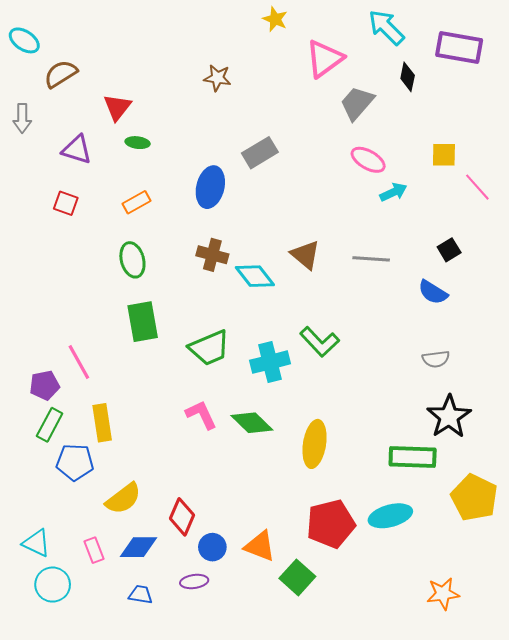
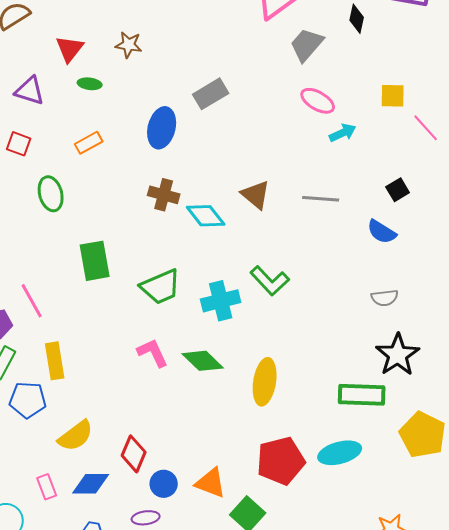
brown star: (217, 78) -> (129, 45), moved
green ellipse: (132, 260) -> (51, 194), moved

